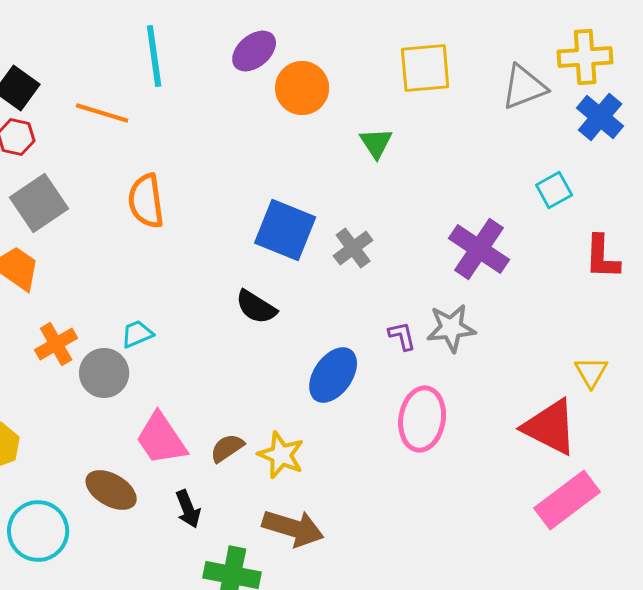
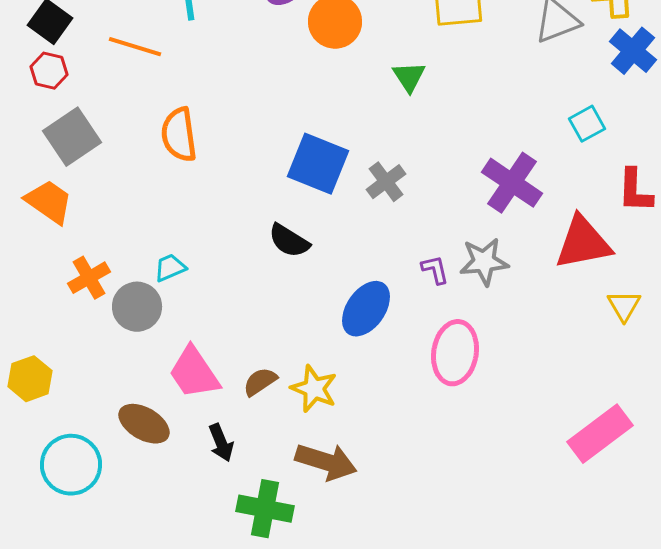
red triangle: (550, 427) -> (583, 243), moved, turned -38

